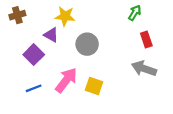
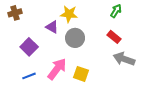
yellow star: (65, 16) -> (69, 14), moved
purple triangle: (51, 35) -> (52, 27), moved
red rectangle: (146, 39) -> (114, 37), moved, turned -32

